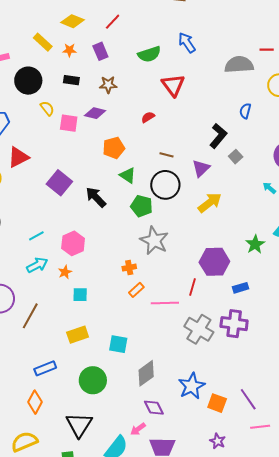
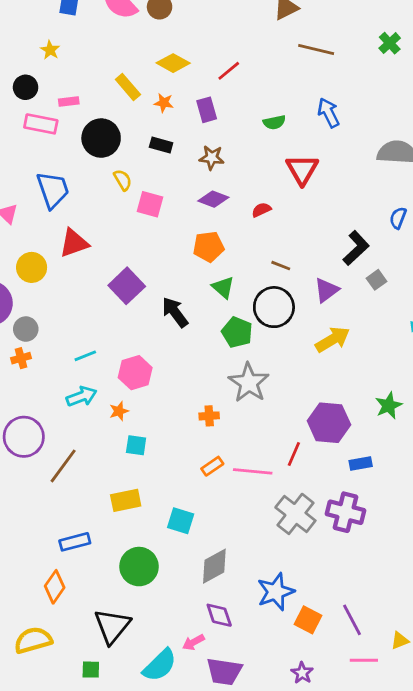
green semicircle: (149, 54) -> (274, 122), size x0.7
purple diamond: (95, 113) -> (213, 199), moved
orange rectangle: (136, 290) -> (212, 466), moved

